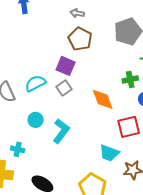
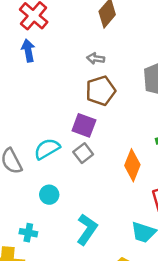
brown pentagon: (80, 39) -> (101, 91), turned 30
orange diamond: (103, 99) -> (132, 165), turned 45
cyan L-shape: (61, 131) -> (87, 229), moved

